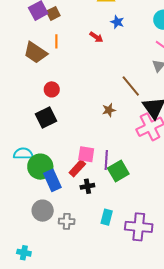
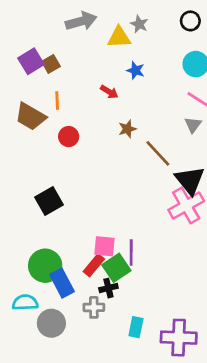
red circle: (52, 89) -> (69, 137), moved
brown star: (109, 110) -> (127, 129), moved
cyan semicircle: (23, 154) -> (25, 302), moved
green square: (118, 171) -> (116, 268), moved
gray cross: (67, 221) -> (94, 307), moved

